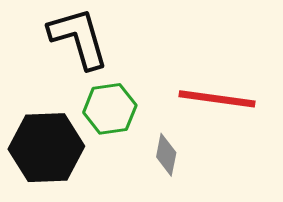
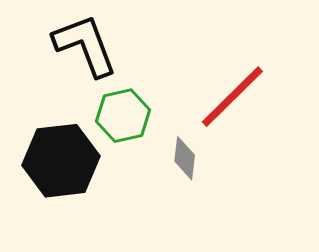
red line: (217, 99) -> (232, 97), turned -48

